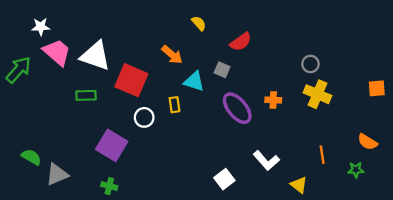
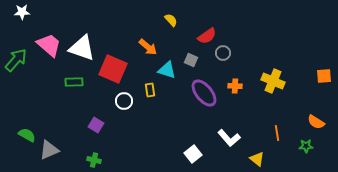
white star: (41, 27) -> (22, 12), moved
gray circle: (310, 64) -> (223, 53), moved
purple square: (112, 145) -> (96, 125), size x0.6

